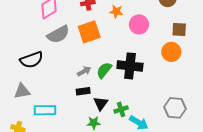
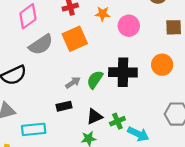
orange circle: (171, 52) -> (162, 65), moved
black rectangle: (83, 91) -> (64, 106), moved
black triangle: (101, 103) -> (94, 117), turned 35

